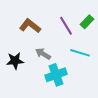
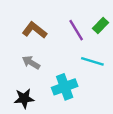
gray arrow: (43, 54) -> (31, 63), moved
black star: (15, 61) -> (24, 98), moved

